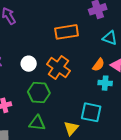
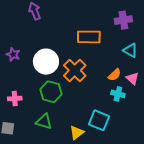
white circle: (29, 64) -> (46, 62), size x1.6

